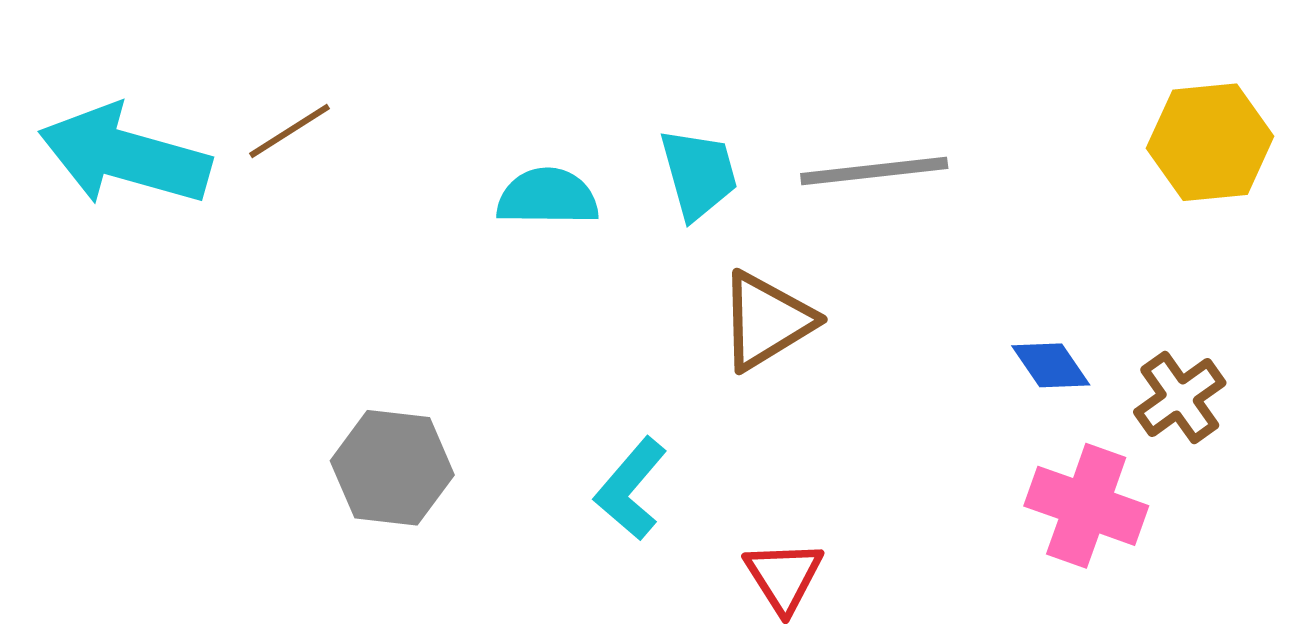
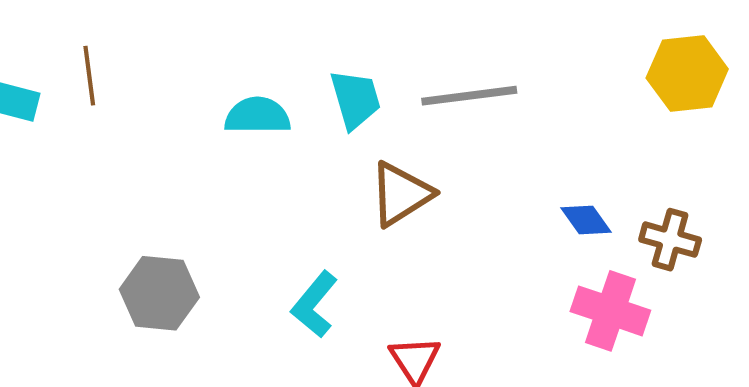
brown line: (290, 131) -> (89, 76), turned -64
brown cross: (1180, 397) -> (670, 240), turned -38

